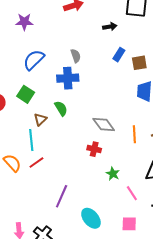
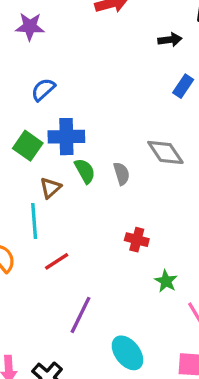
gray semicircle: (76, 56) -> (122, 174), moved
blue semicircle: (34, 60) -> (43, 90), size x0.7
blue cross: (68, 78) -> (66, 137), moved
gray diamond: (104, 124) -> (165, 152), moved
red line: (36, 162) -> (57, 261), moved

